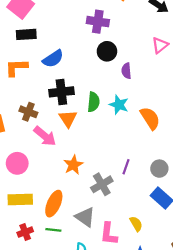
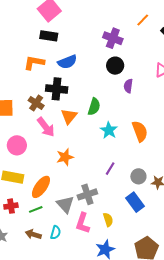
black cross: (61, 92) -> (57, 89), moved
cyan star: (119, 105) -> (109, 130), moved
gray cross: (102, 184) -> (87, 194), moved
green line: (53, 230) -> (36, 209), turned -40

